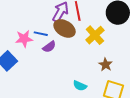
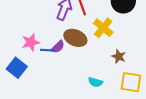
brown ellipse: (65, 28) -> (75, 38), moved
blue line: (41, 34) -> (48, 50), moved

